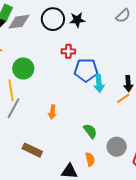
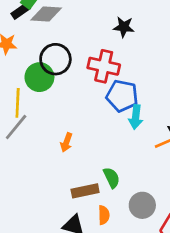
black circle: (53, 19) -> (55, 59), moved
red cross: (68, 51) -> (104, 66), size x1.6
brown rectangle: (32, 150) -> (85, 191), moved, turned -48

